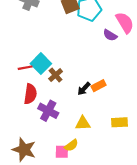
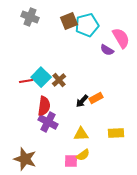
brown cross: (56, 75) -> (59, 80), moved
red semicircle: (30, 94) -> (44, 106), moved
yellow semicircle: (71, 145) -> (83, 155), moved
pink square: (62, 152) -> (71, 161), moved

